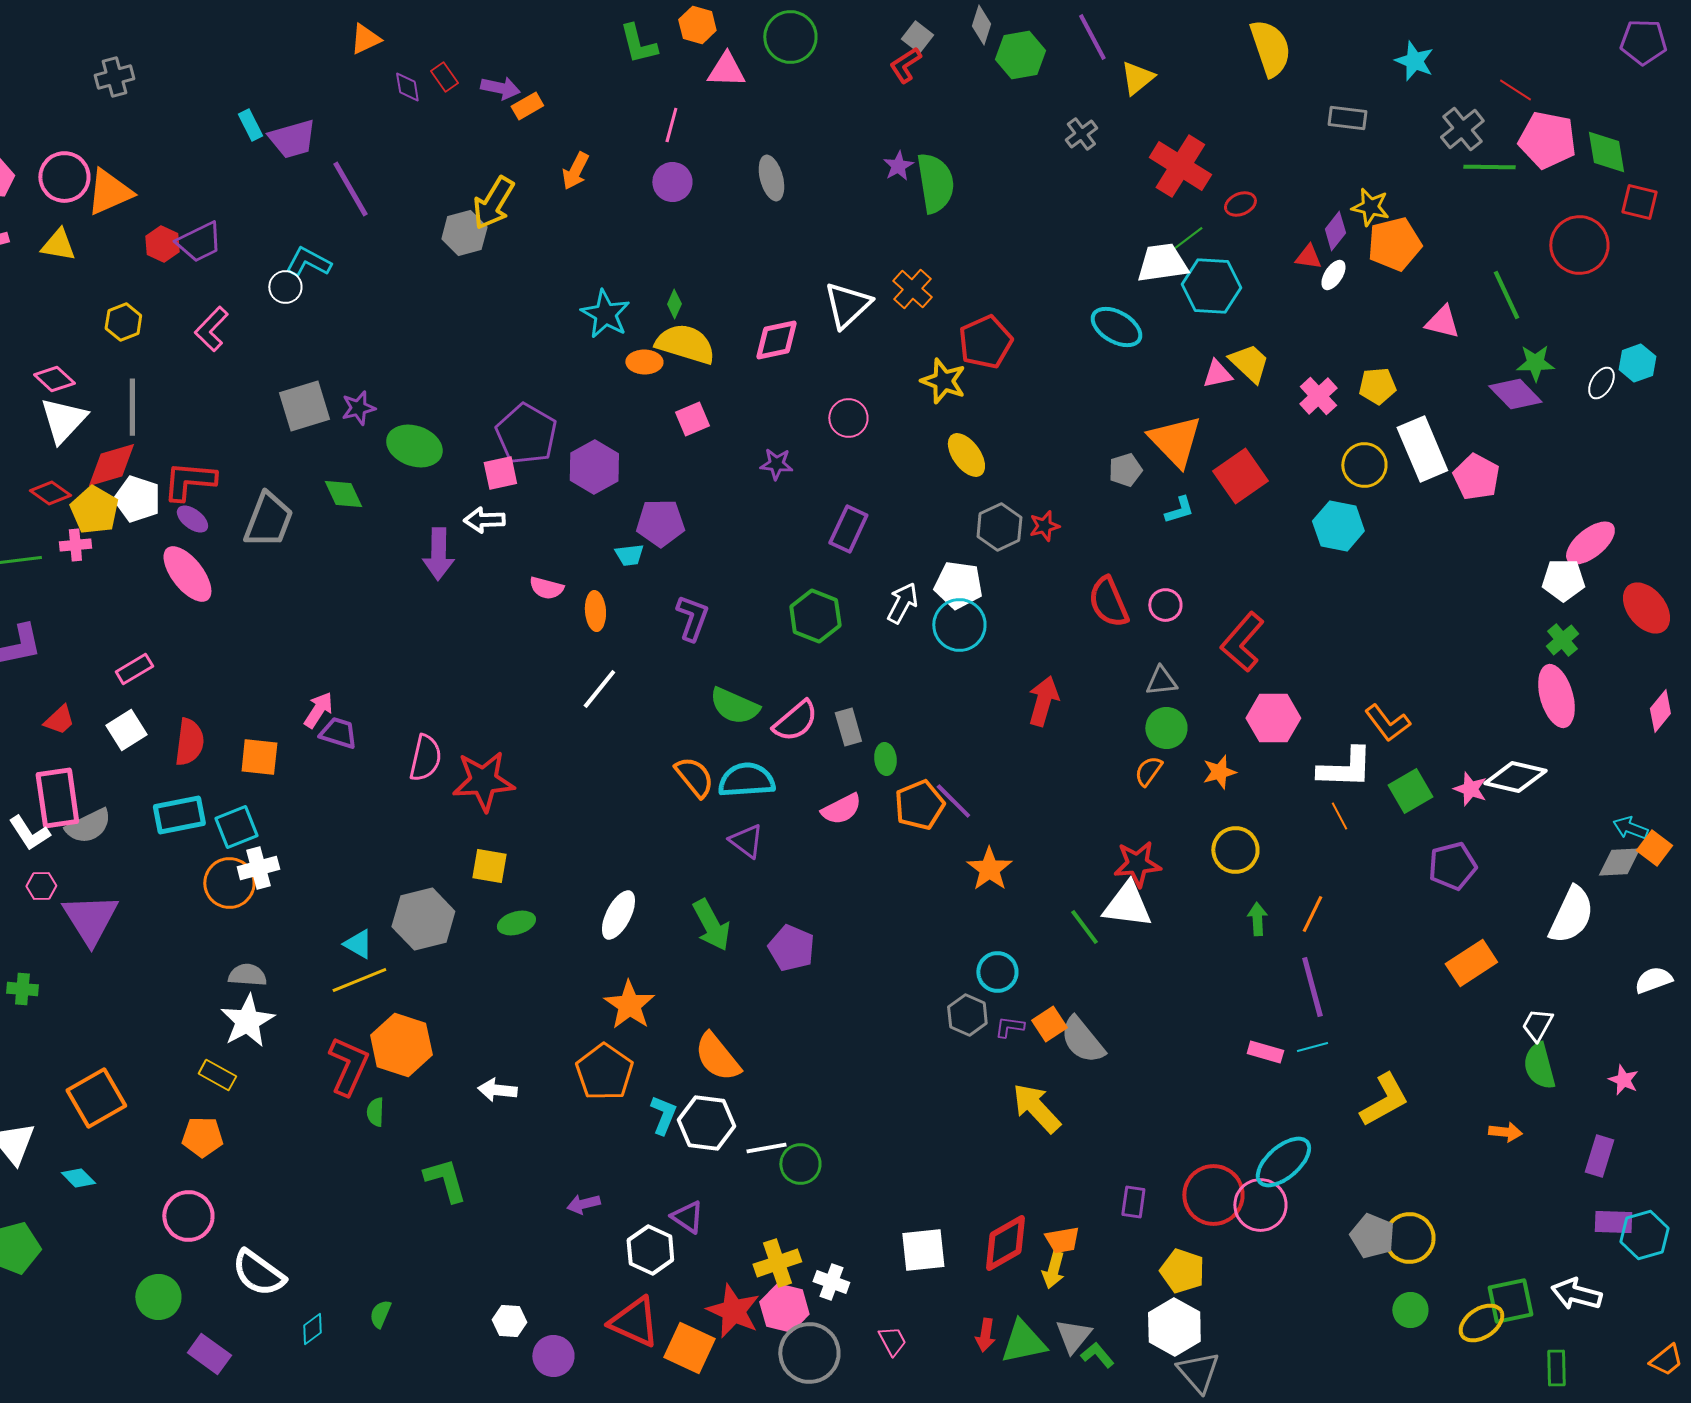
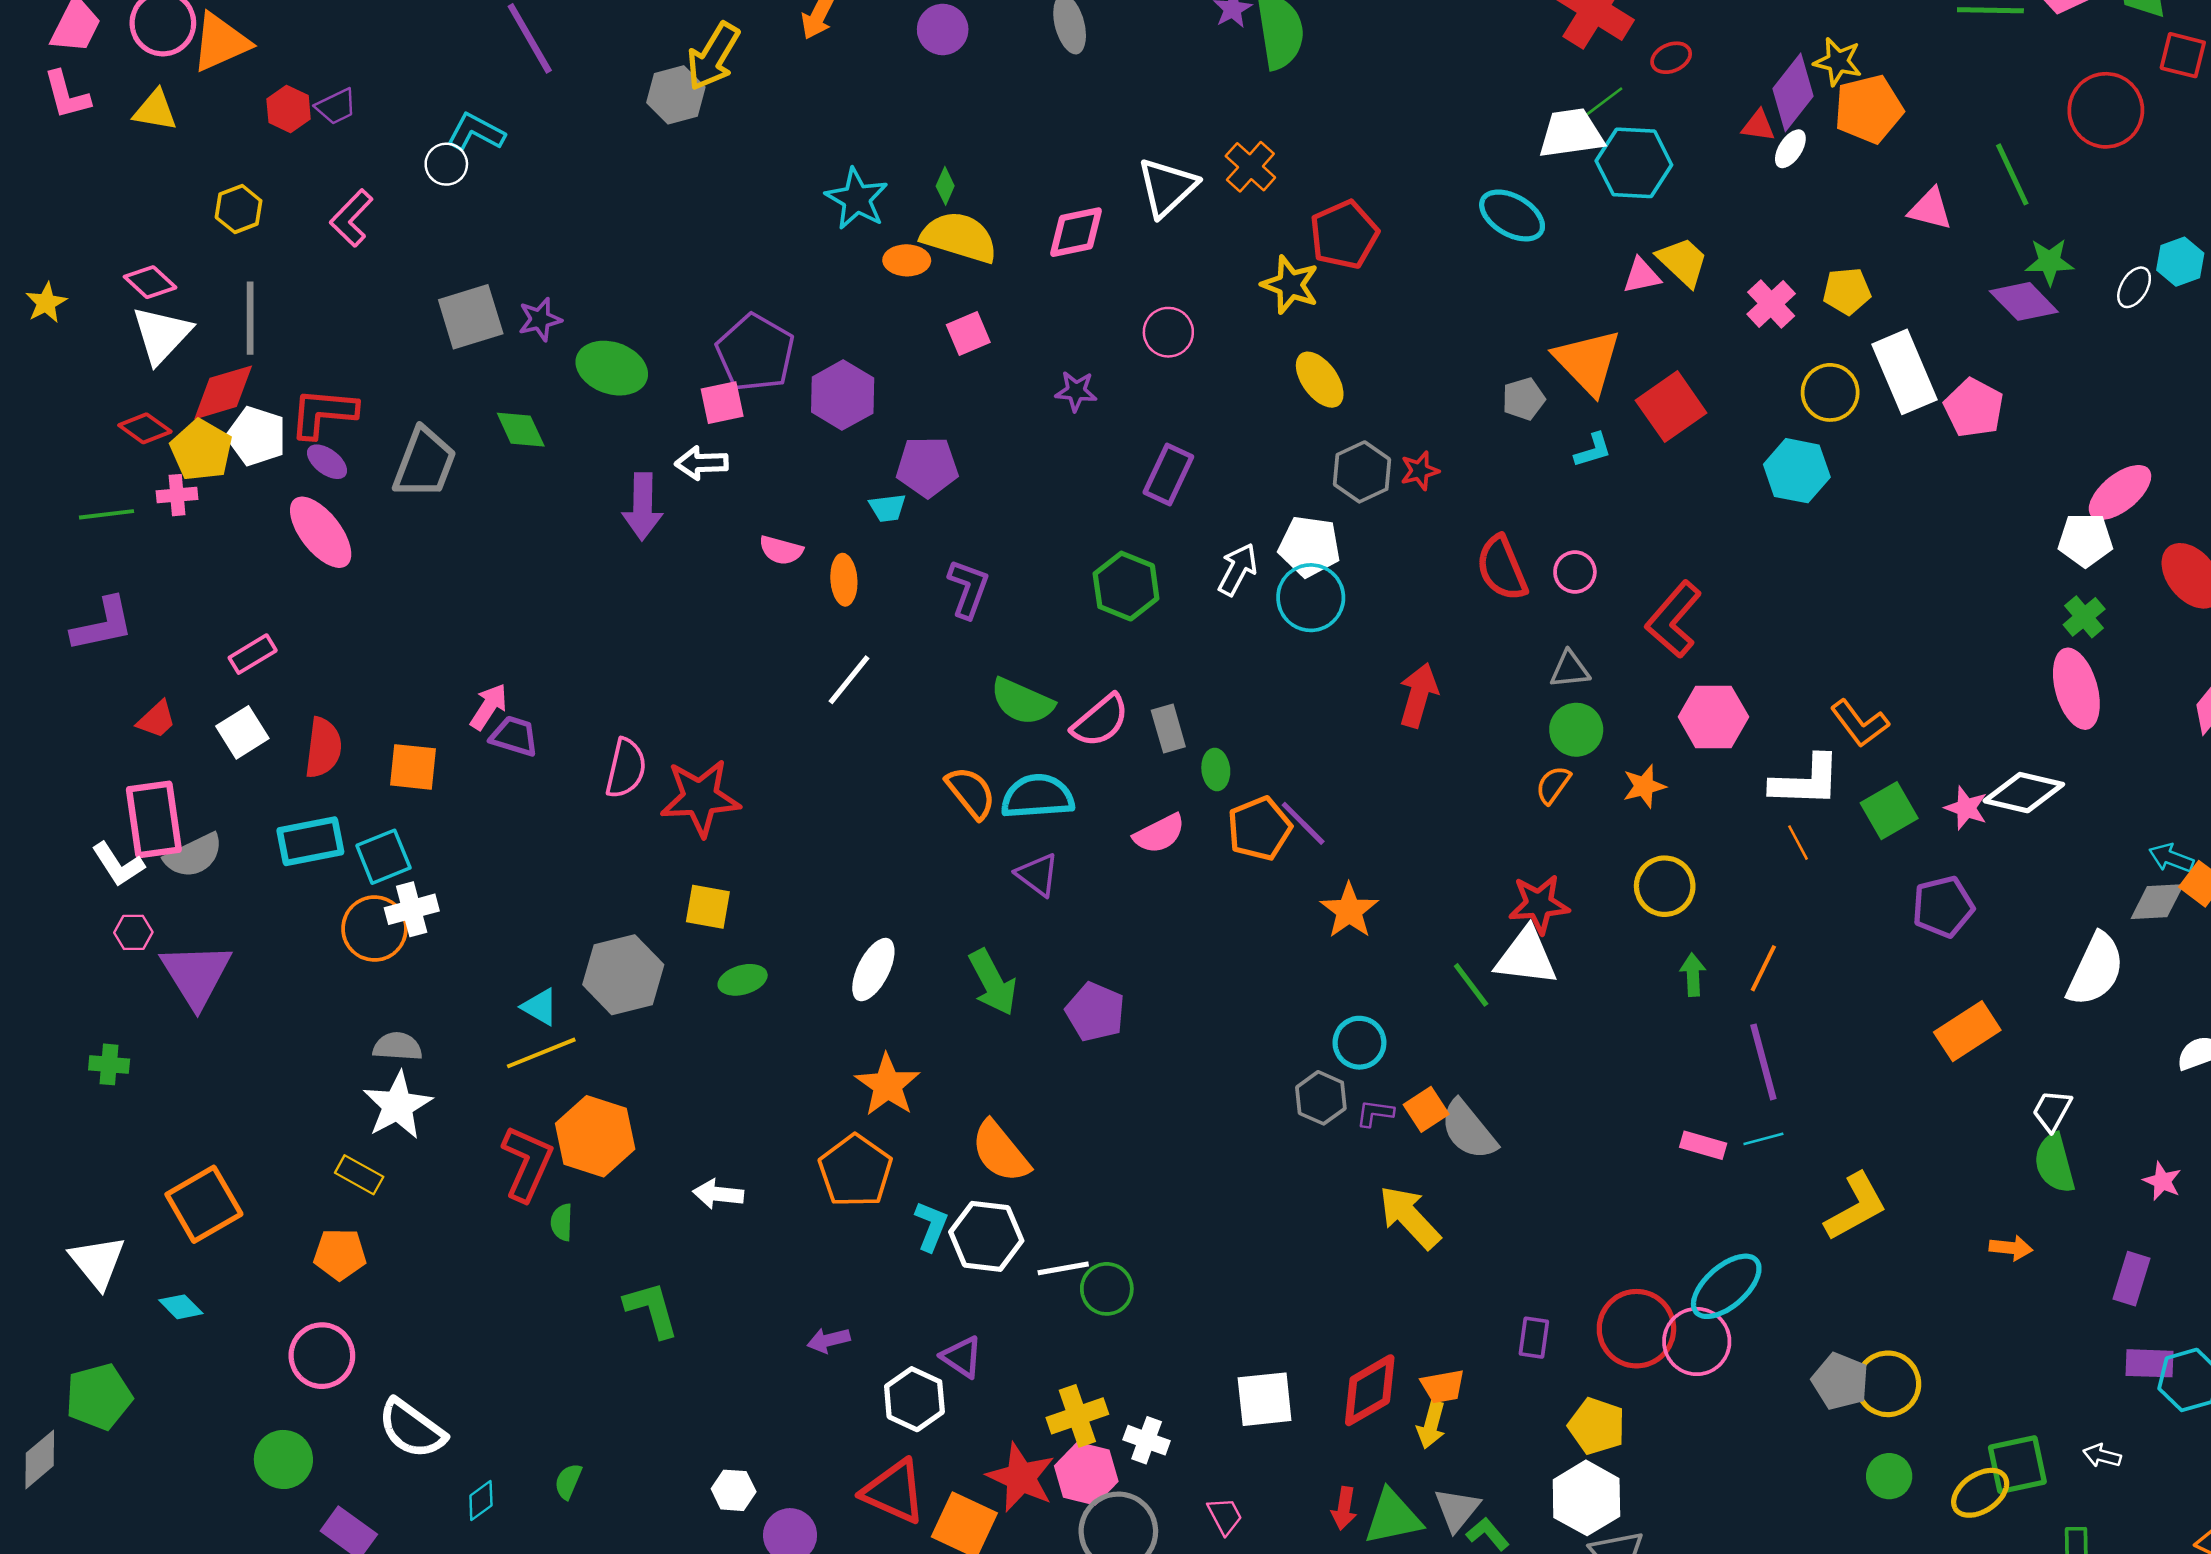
purple diamond: (1335, 231) -> (1793, 92), size x1.5
purple trapezoid: (199, 242) -> (336, 106), size x0.7
white arrow: (1576, 1294) -> (2102, 1456), size x0.6

